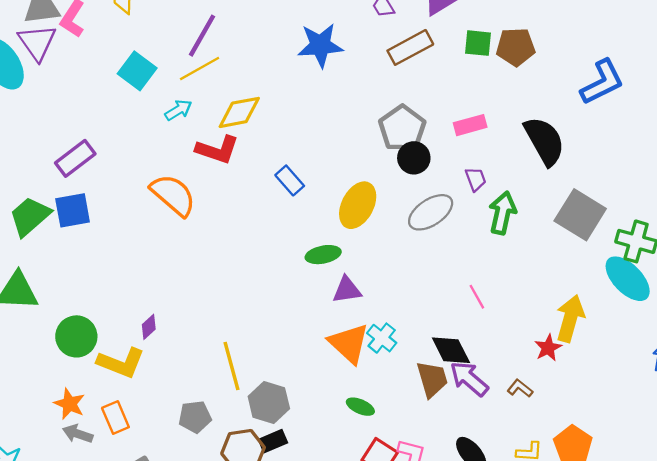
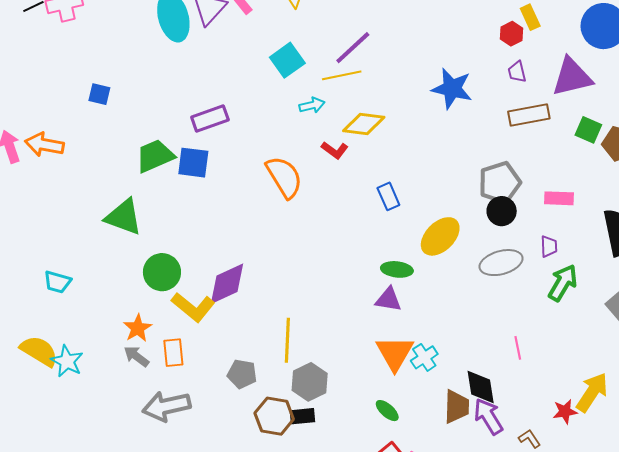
red L-shape: (217, 150) -> (335, 150), size x0.7
purple triangle: (347, 290) -> (388, 300), moved
purple diamond: (149, 327) -> (227, 284), size x2.0

